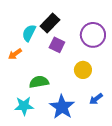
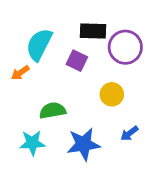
black rectangle: (50, 23) -> (93, 31), moved, turned 48
cyan semicircle: (29, 33) -> (39, 44), size x1.4
blue star: (62, 107) -> (84, 144), turned 30

